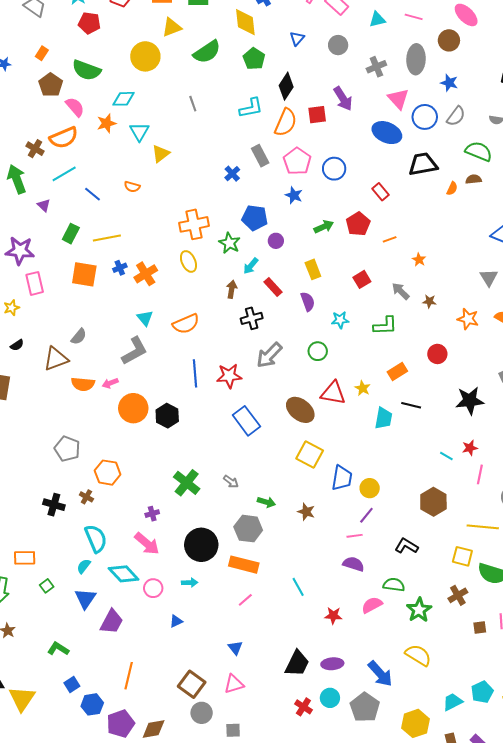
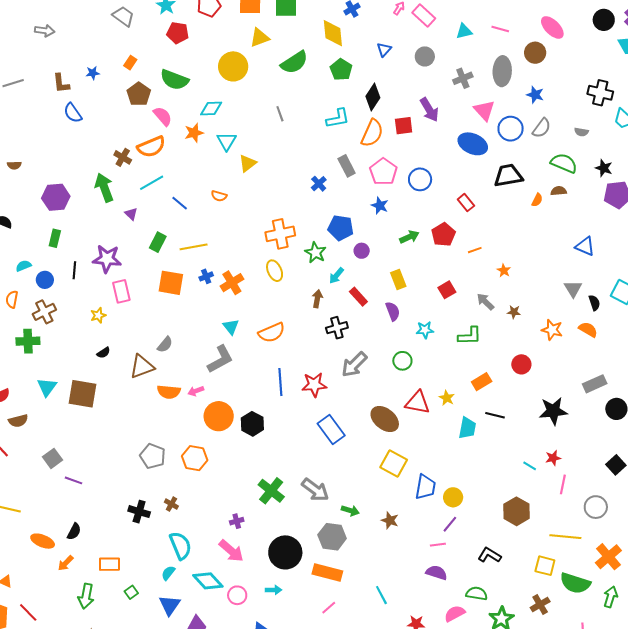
orange hexagon: (108, 473) -> (195, 458), moved
gray arrow: (231, 482) -> (315, 490), size x1.8

